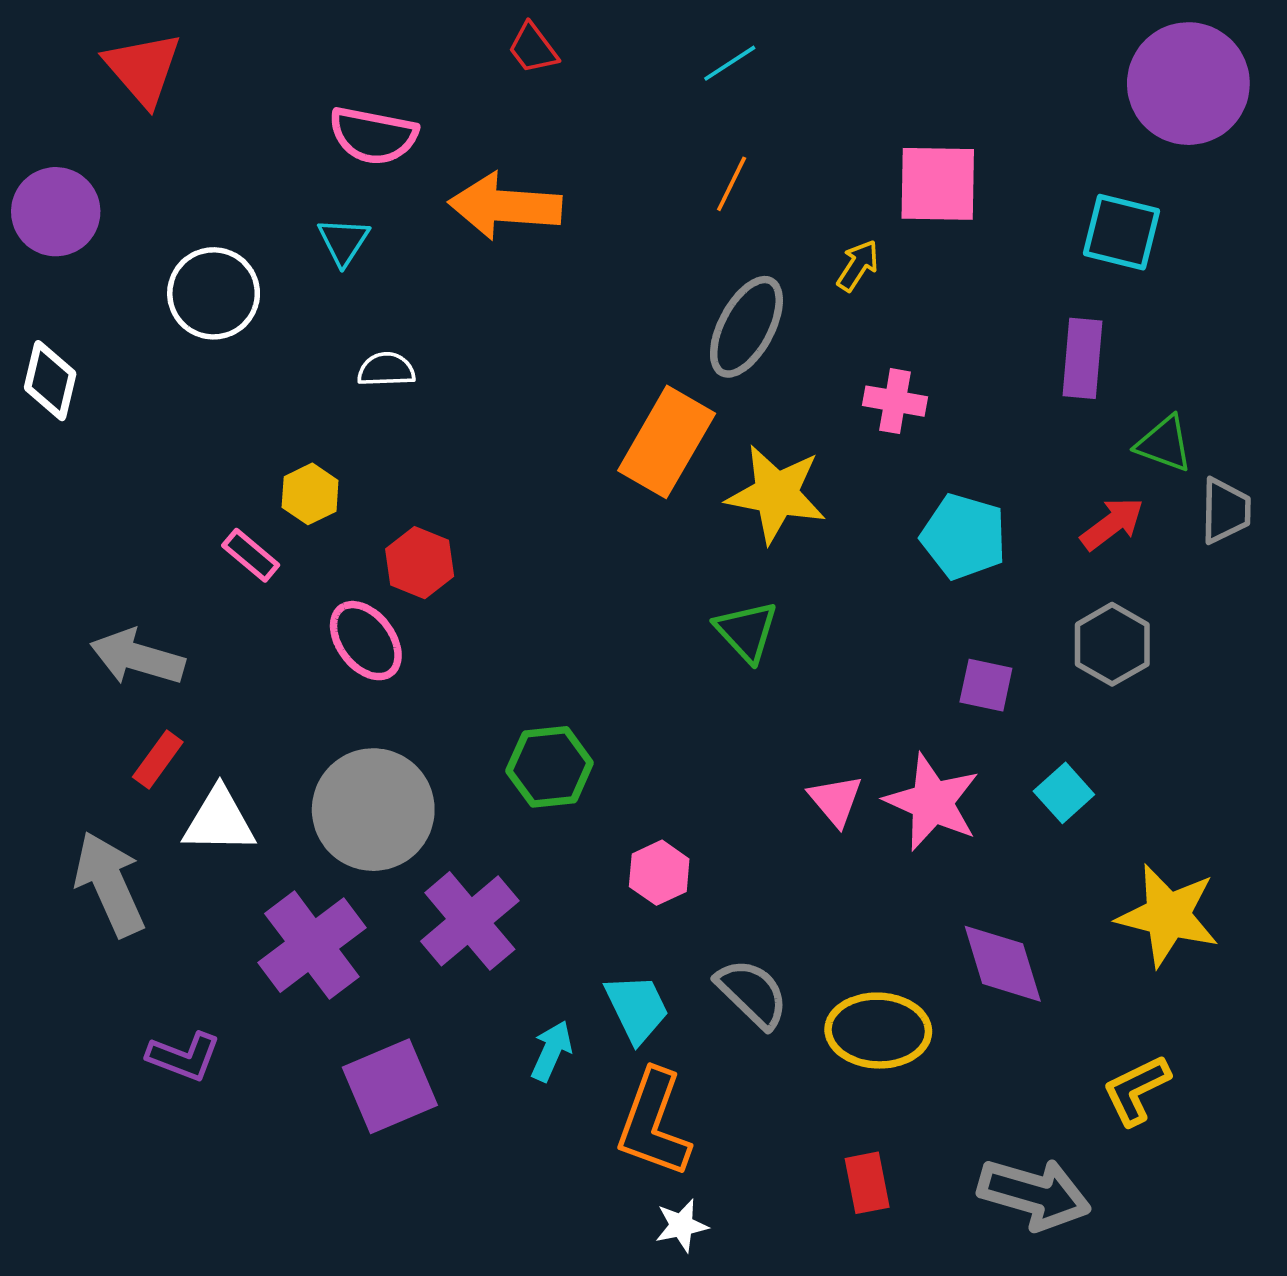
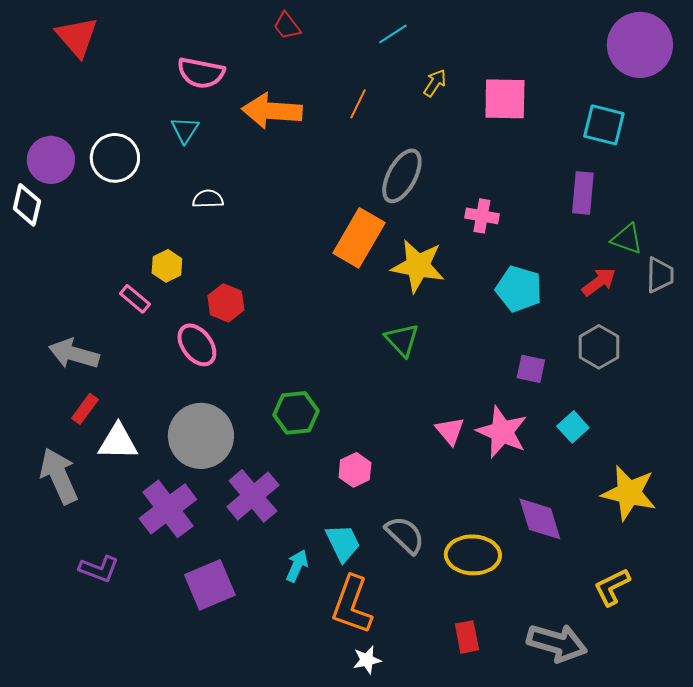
orange line: (732, 184) -> (358, 104), moved
purple circle: (56, 212) -> (51, 160), moved
yellow arrow: (858, 266) -> (435, 83), moved

